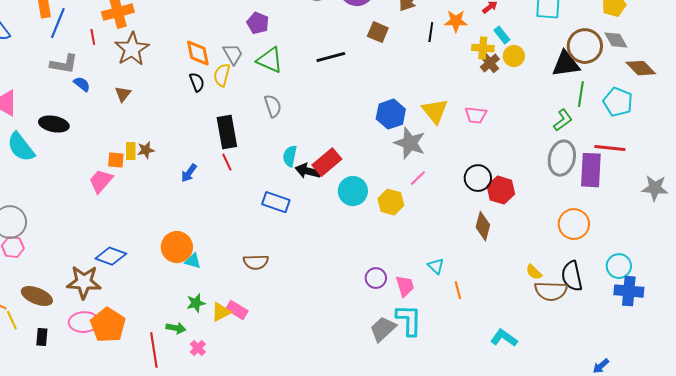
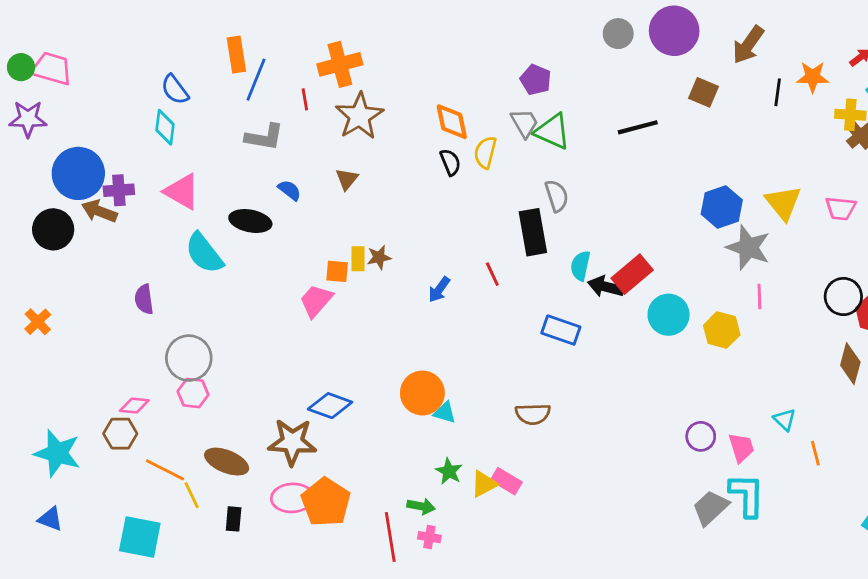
gray trapezoid: (233, 54) -> (524, 123), moved
blue semicircle: (82, 84) -> (290, 190), moved
black rectangle: (227, 132) -> (533, 232), moved
pink line: (418, 178) -> (759, 297), turned -48
green star: (196, 303) -> (449, 471), turned -30
pink cross: (198, 348) -> (429, 537), moved, turned -35

